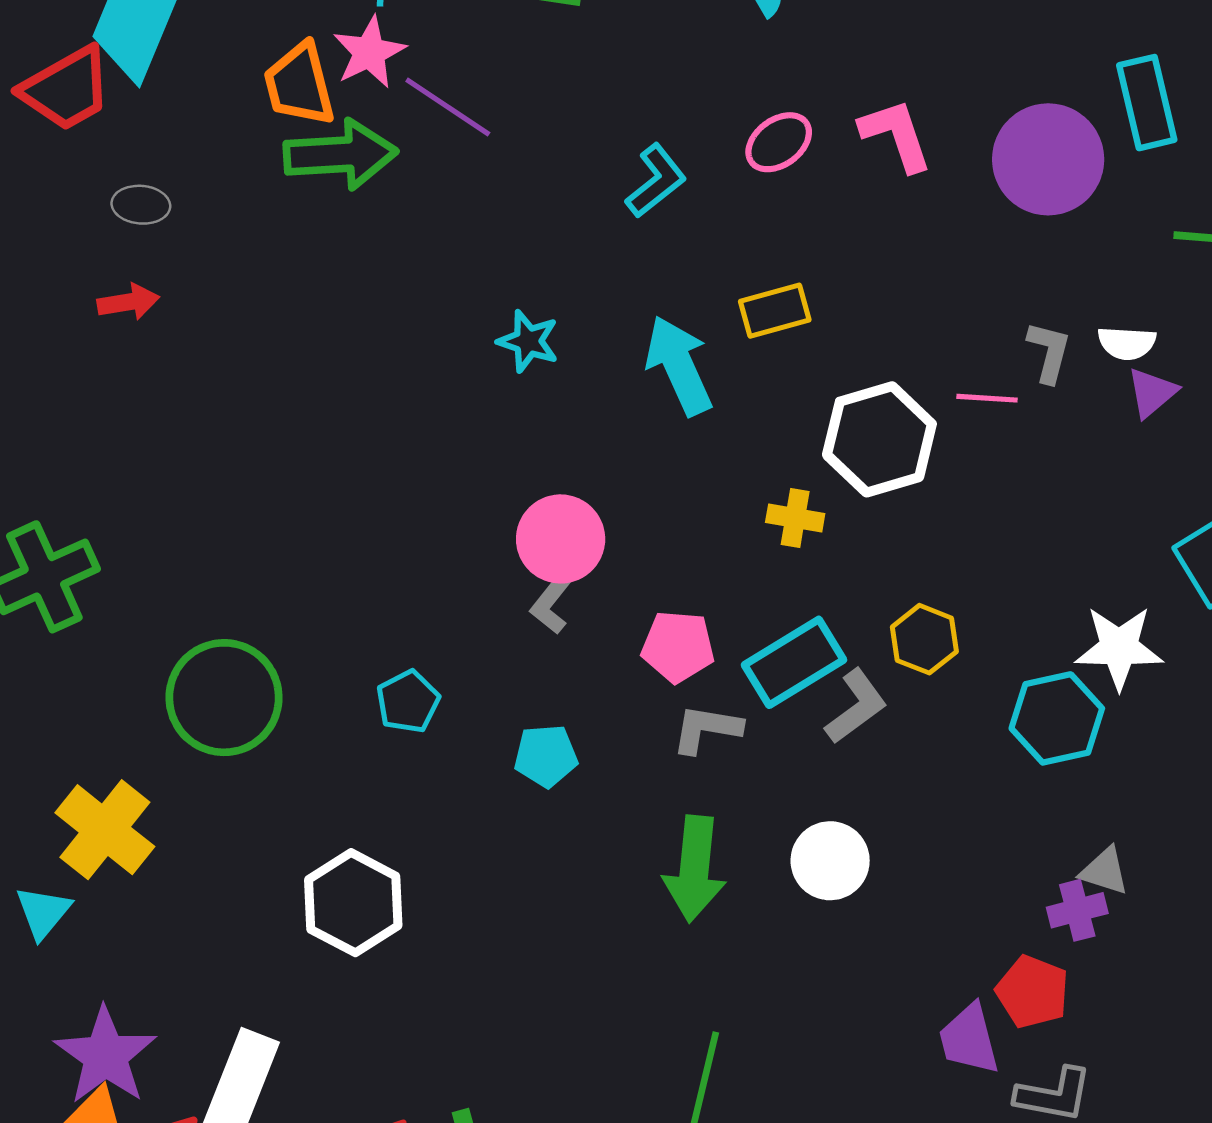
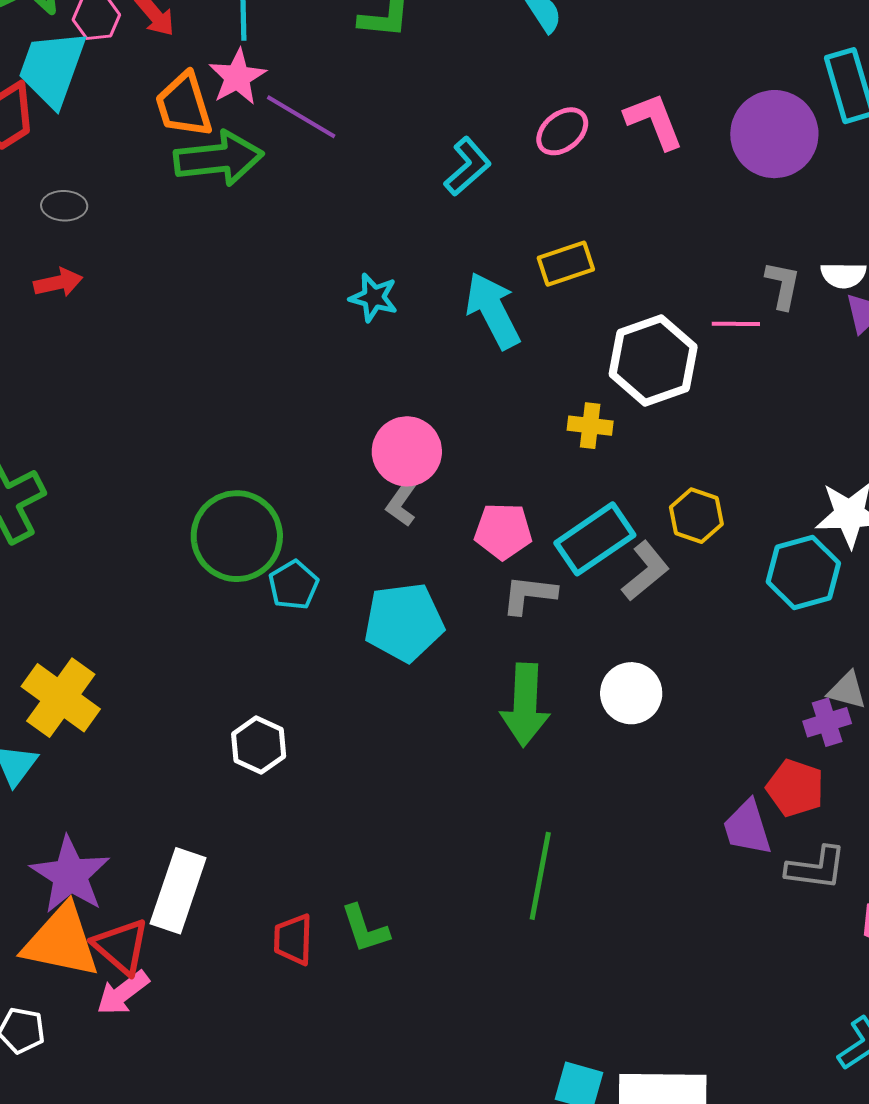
green circle: (224, 698) -> (237, 536), moved
cyan pentagon: (546, 756) -> (404, 622), size x1.6
white hexagon: (353, 903) -> (259, 745), size x0.7

